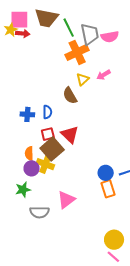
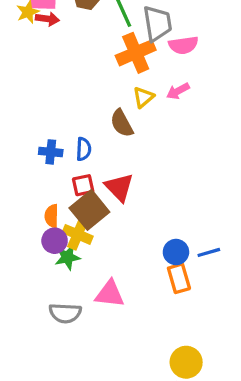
pink semicircle: (110, 37) -> (183, 45), moved
green star: (23, 190) -> (67, 257), moved
pink triangle: (66, 200) -> (110, 294), turned 42

